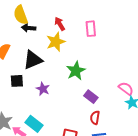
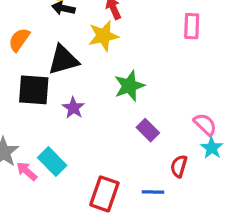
pink rectangle: (91, 29) -> (192, 26), moved
black square: (17, 81) -> (34, 90), size x1.5
red semicircle: (95, 118) -> (179, 166), moved

